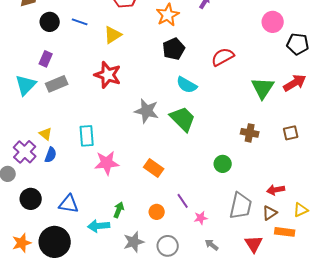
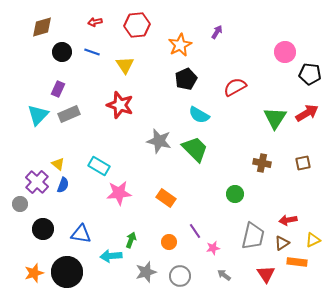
yellow triangle: (113, 35) -> (125, 65), turned -30
cyan rectangle: (87, 136) -> (99, 166), turned -55

